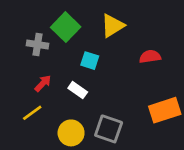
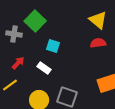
yellow triangle: (113, 26) -> (98, 20), moved, turned -48

